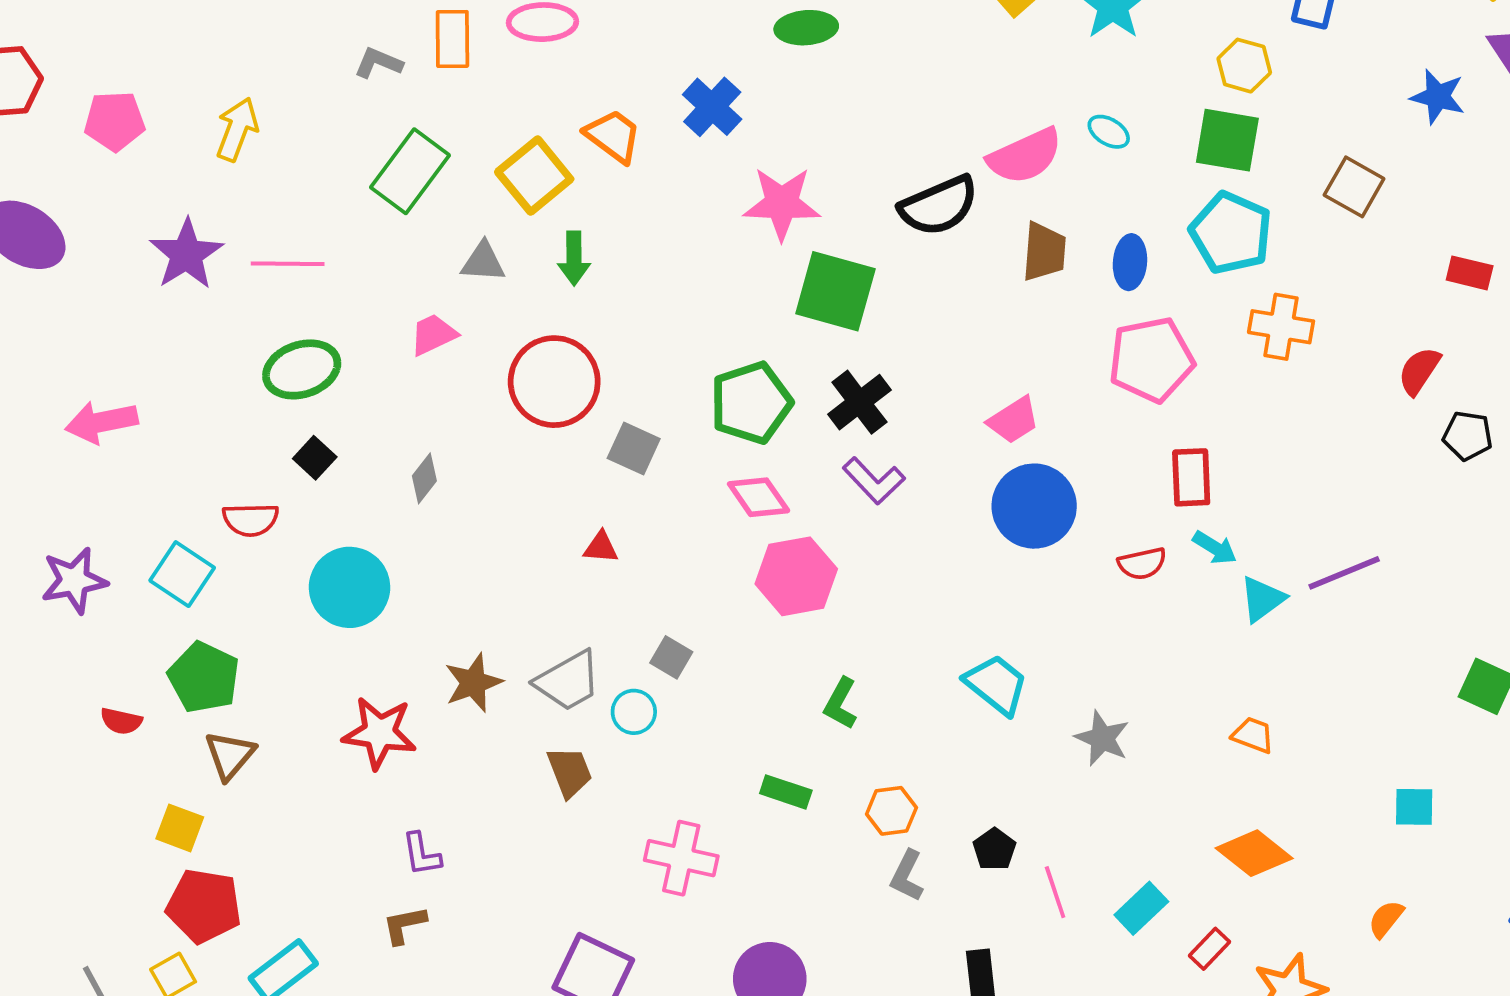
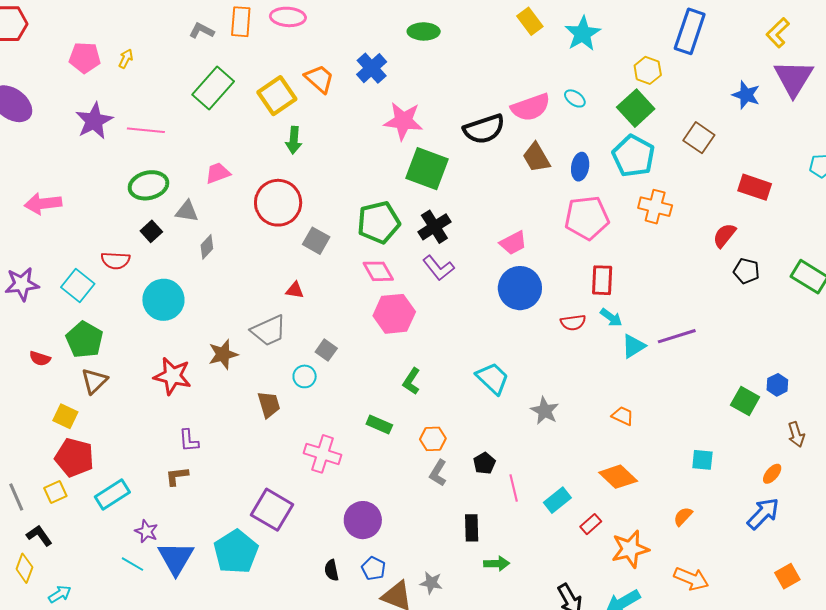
pink pentagon: (115, 121) -> (85, 58), moved
yellow arrow: (237, 129) -> (126, 59), size x0.6
green square: (1227, 140) -> (636, 108), turned 33
brown trapezoid: (1044, 252) -> (536, 157), turned 140
gray triangle: (483, 262) -> (187, 211), moved
red rectangle: (1470, 273) -> (755, 187), size x1.4
gray trapezoid: (568, 681) -> (269, 331), moved

